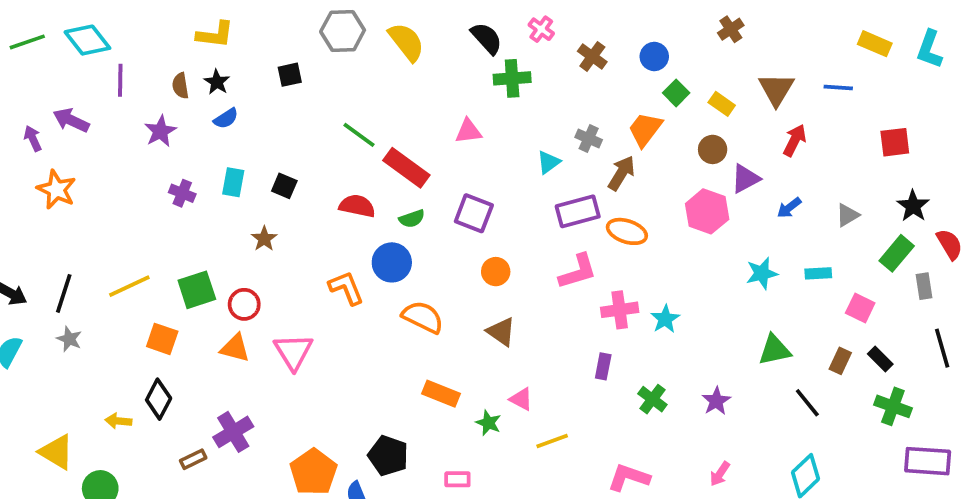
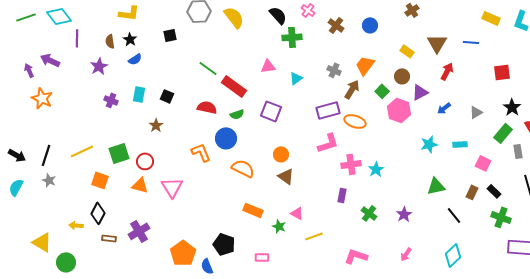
green square: (676, 93) -> (382, 91), moved
cyan triangle: (549, 162) -> (296, 78), moved
orange circle: (496, 272) -> (281, 154), moved
brown rectangle: (193, 459) -> (109, 238), moved, turned 32

